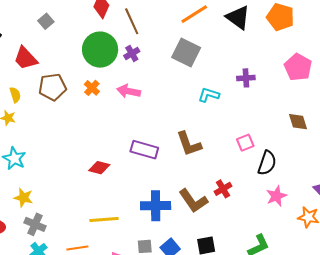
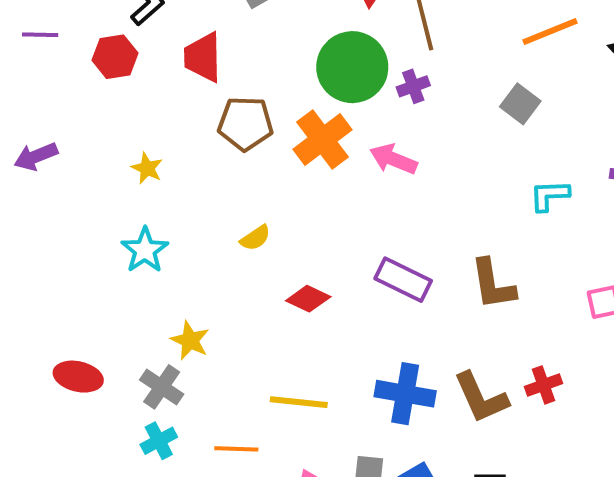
gray square: (186, 52) -> (520, 104), size x0.7
red trapezoid: (26, 58) -> (203, 57), turned 32
orange cross: (92, 88) -> (323, 140), size x1.8
yellow semicircle: (15, 95) -> (255, 238), moved, turned 63
cyan L-shape: (209, 95) -> (549, 195), turned -30
yellow star: (23, 198) -> (190, 340), moved

